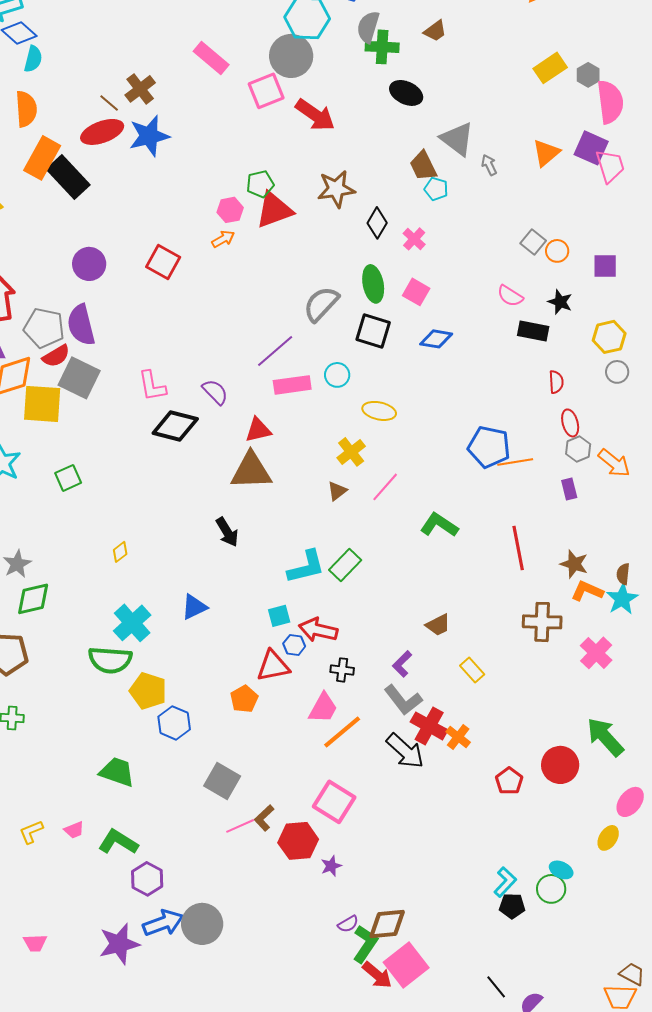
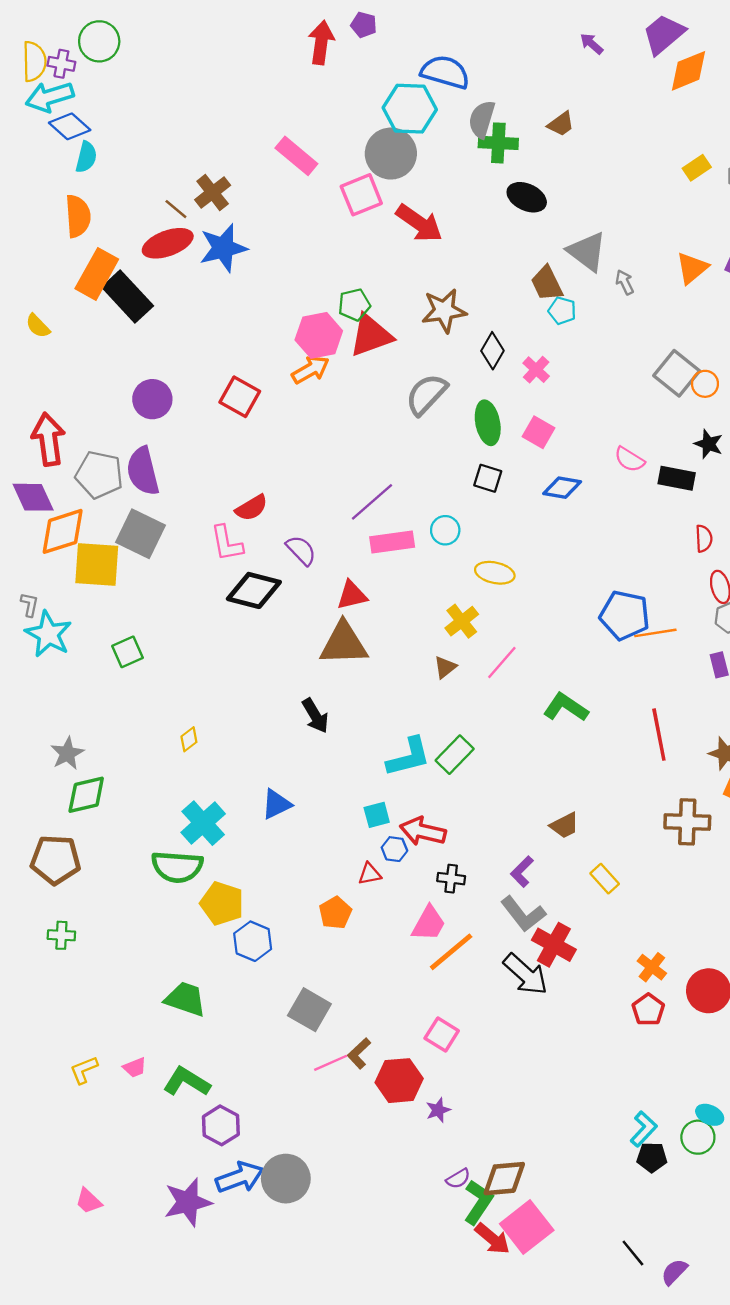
yellow rectangle: (550, 68) -> (697, 168), size x0.7
pink hexagon: (230, 210) -> (319, 335), size x1.5
orange arrow: (223, 239) -> (311, 370), size x1.4
gray square: (533, 242) -> (677, 373), size x1.5
pink semicircle: (510, 296) -> (629, 459), moved
gray semicircle: (321, 304) -> (426, 394), moved
black square: (373, 331) -> (488, 478), size x0.7
red semicircle: (56, 356) -> (252, 508), moved
red triangle: (273, 666) -> (370, 874), size x0.6
orange cross: (458, 737) -> (652, 967), moved
pink square: (334, 802) -> (442, 1034), size x0.7
pink trapezoid: (35, 943) -> (89, 1201), turned 45

